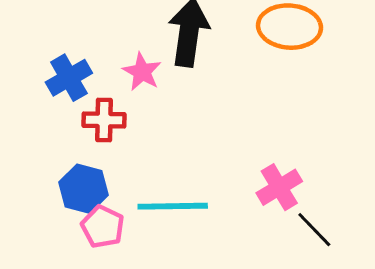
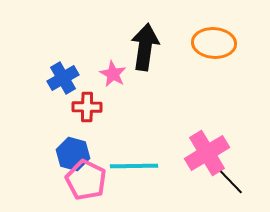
pink cross: (279, 187) -> (207, 153), size x1.4
pink pentagon: (103, 227) -> (86, 180), size x1.4

